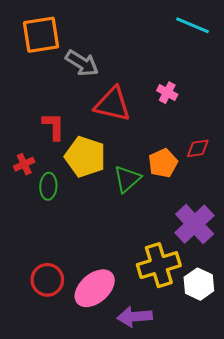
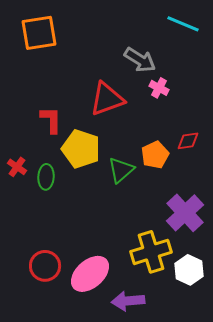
gray arrow: (82, 63) -> (140, 60), moved
red triangle: (113, 104) -> (107, 99), turned -33
red cross: (24, 164) -> (17, 167), moved, turned -30

